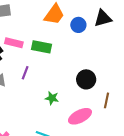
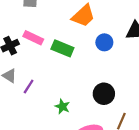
blue circle: (78, 25) -> (104, 42), moved
purple line: (25, 73) -> (29, 86), moved

